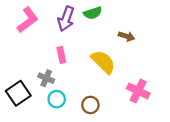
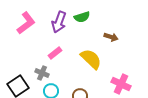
pink rectangle: (61, 55) -> (55, 53), turned 64

